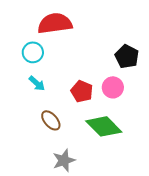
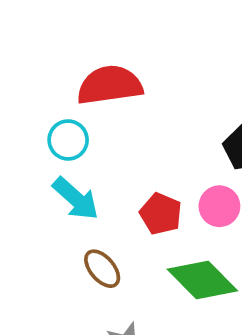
cyan arrow: (37, 83) -> (76, 199), size x1.5

